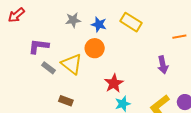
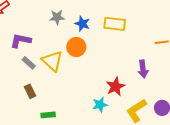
yellow rectangle: (131, 22) -> (115, 24), turned -30
red star: (114, 83) -> (115, 87), moved
brown rectangle: (66, 101) -> (30, 91), moved, turned 40

